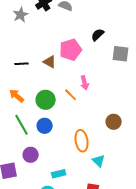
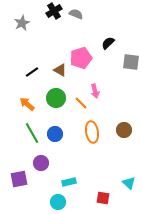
gray star: (21, 15) -> (22, 23), moved
black line: (22, 64) -> (32, 72), turned -32
green circle: (46, 100) -> (56, 98), moved
orange ellipse: (82, 141) -> (92, 132), moved
cyan triangle: (99, 161) -> (129, 183), moved

